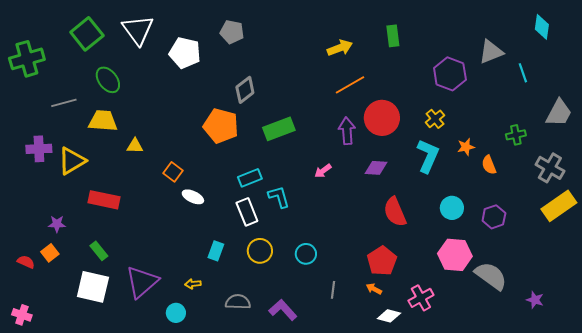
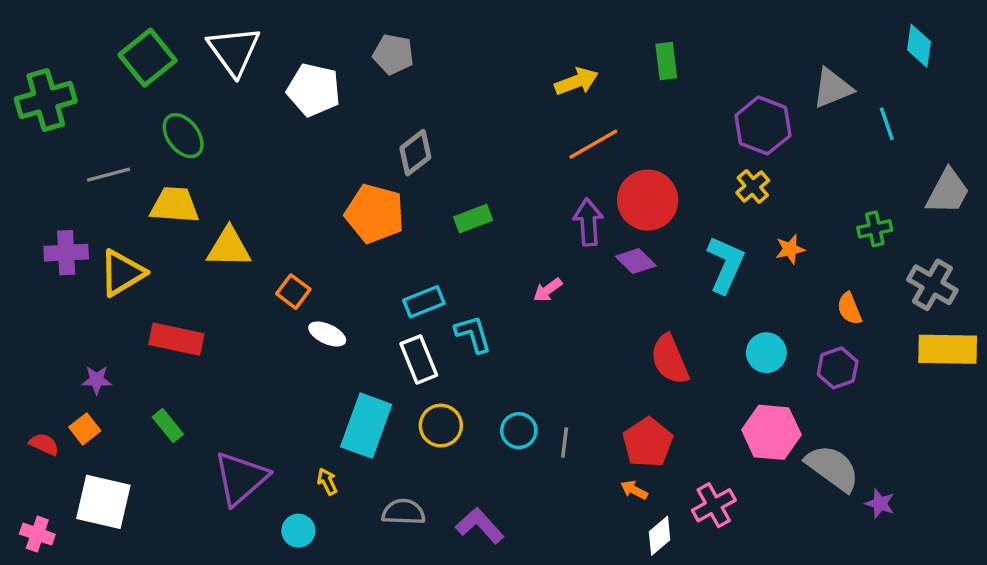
yellow cross: (435, 119) -> (753, 186), moved
green rectangle: (279, 129) -> (473, 219), size x0.7
yellow triangle: (135, 146) -> (229, 248), size x1.6
orange semicircle: (489, 165) -> (849, 309), moved
purple diamond: (376, 168) -> (636, 261), moved, turned 40
yellow rectangle: (559, 206) -> (948, 349), turned 36
cyan rectangle: (216, 251) -> (366, 426), size x1.8
yellow arrow: (193, 284) -> (327, 481), turned 70
white square: (93, 287) -> (103, 502), moved
gray line: (333, 290) -> (565, 442), moved
purple star: (535, 300) -> (880, 504), moved
white diamond: (389, 316) -> (660, 536), turned -55

